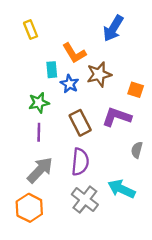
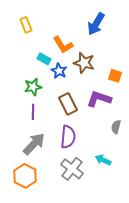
cyan rectangle: (52, 70) -> (44, 59), turned -56
brown star: (99, 74) -> (84, 63), turned 30
cyan arrow: (121, 189) -> (103, 160), size x0.7

